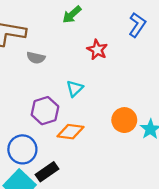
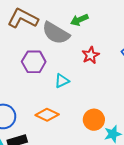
gray semicircle: (36, 58) -> (56, 33), moved, size x1.8
purple hexagon: (45, 111) -> (34, 62), moved

